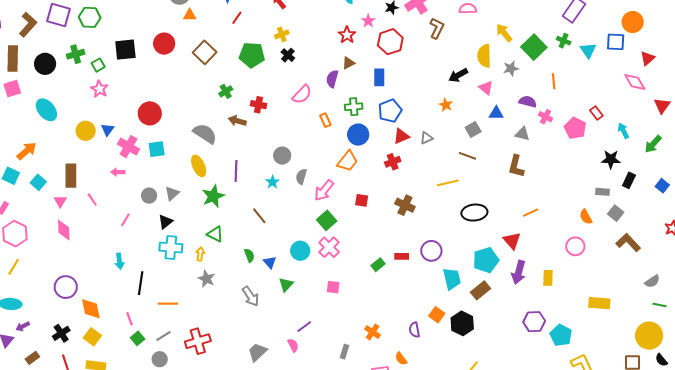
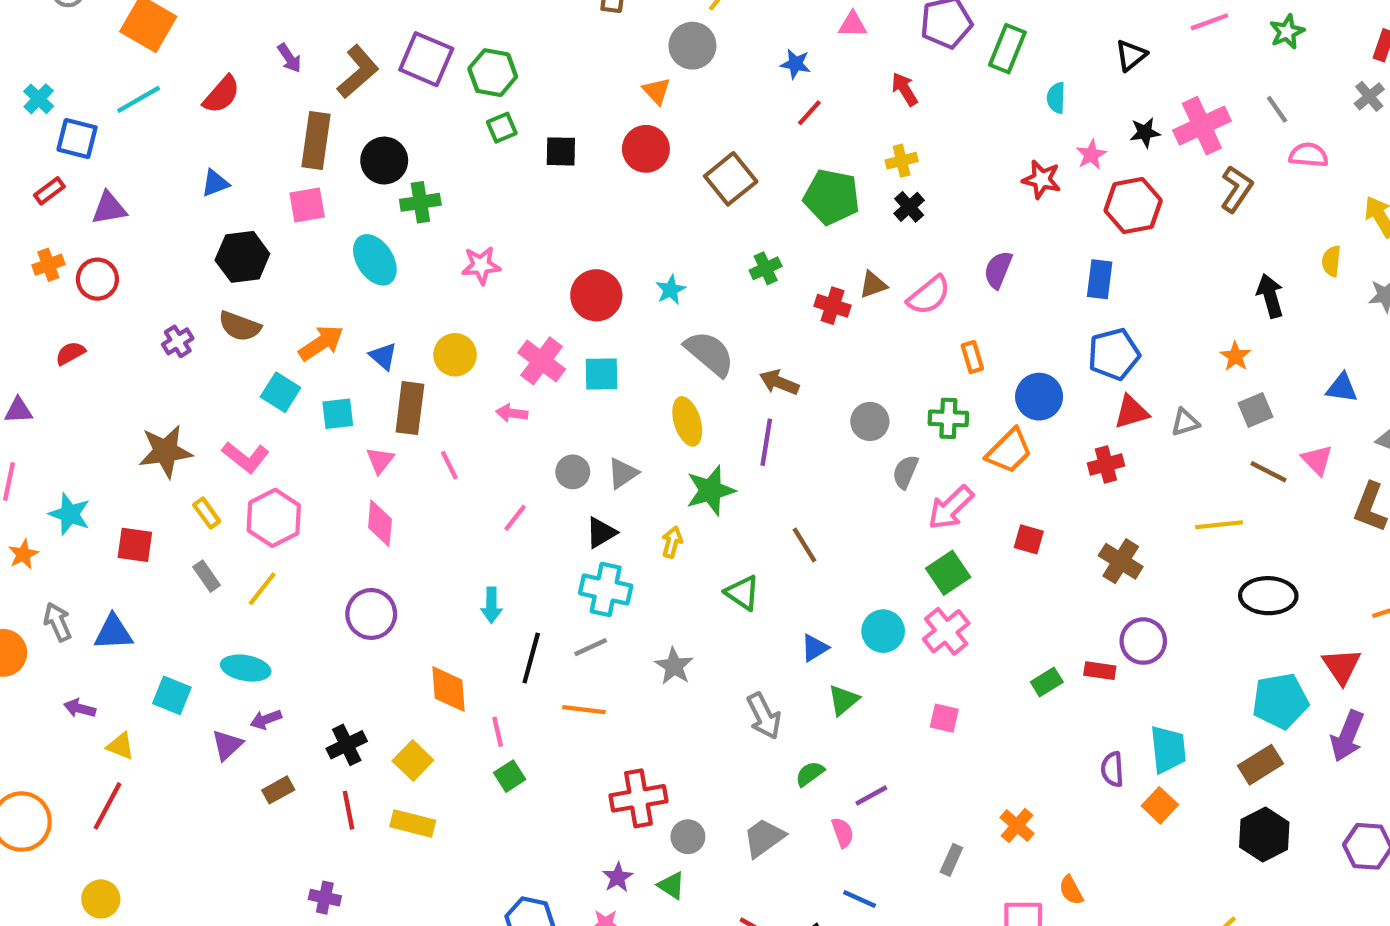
orange triangle: (190, 15) -> (657, 91), moved, turned 40
red star: (347, 35) -> (1042, 179), turned -30
black square: (125, 50) -> (561, 151), size x0.7
green cross: (76, 54) -> (420, 202), moved
yellow semicircle: (484, 56) -> (1331, 261), size x0.6
brown triangle: (348, 63) -> (873, 285), moved
green square: (98, 65) -> (502, 128), moved
black arrow: (458, 75) -> (1270, 296), turned 96
pink triangle: (486, 88) -> (1317, 460), moved
pink star: (99, 89) -> (481, 265), moved, turned 30
green cross: (354, 107) -> (948, 418), moved
brown arrow: (237, 121) -> (779, 382), moved
gray square: (473, 129) -> (1255, 410), moved
blue triangle: (108, 130) -> (383, 356), moved, turned -32
yellow circle: (86, 131) -> (455, 355), moved
cyan square: (38, 182) -> (338, 414), turned 35
cyan star: (273, 182) -> (671, 290), moved
green triangle: (215, 234) -> (742, 593), moved
purple circle: (431, 251) -> (1143, 641), moved
yellow arrow: (200, 254) -> (672, 542), moved
green semicircle: (249, 255) -> (810, 774), moved, turned -112
blue triangle: (270, 262) -> (814, 648), turned 32
cyan trapezoid: (452, 279) -> (1168, 749), moved
purple circle: (66, 287) -> (371, 614), moved
orange diamond: (91, 309) -> (448, 689), moved
black hexagon: (462, 323) -> (1264, 835), moved
purple semicircle: (414, 330) -> (1112, 769), moved
gray line: (163, 336) -> (591, 647), moved
gray circle: (160, 359) -> (688, 837), moved

